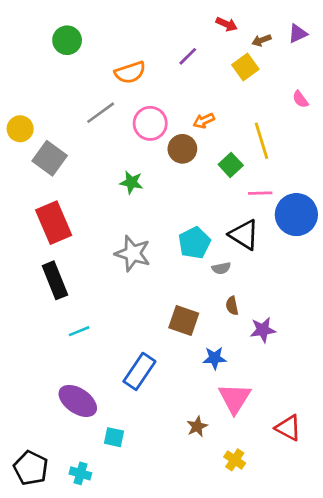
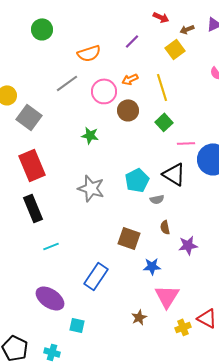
orange arrow: (204, 121) -> (130, 79), moved
yellow line: (261, 141) -> (162, 87), moved
yellow cross: (235, 460) -> (183, 327), moved, turned 35

